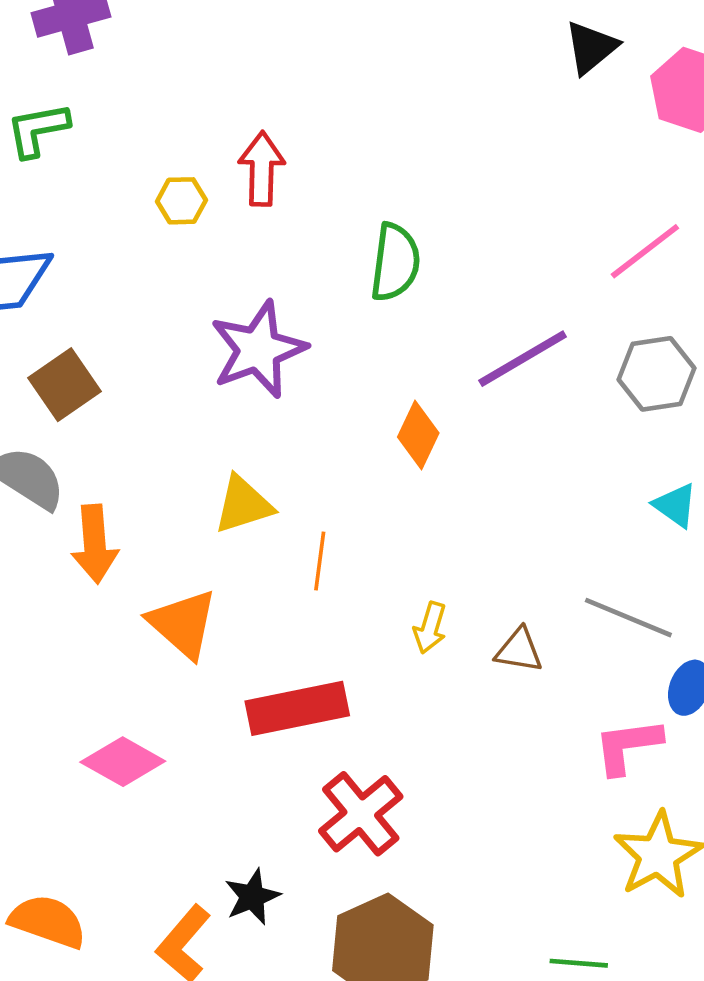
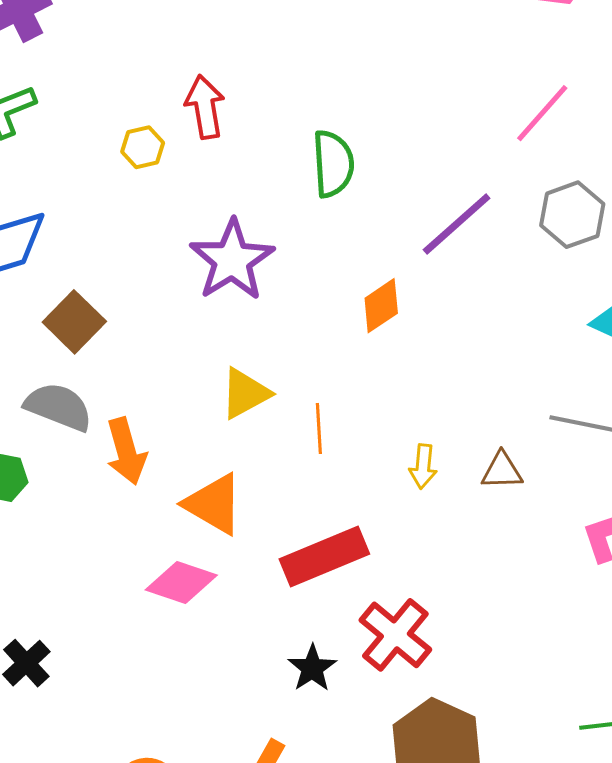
orange diamond: (418, 435) -> (381, 306), turned 42
pink diamond: (123, 762) -> (181, 583), moved
black star: (252, 897) -> (312, 668), moved

